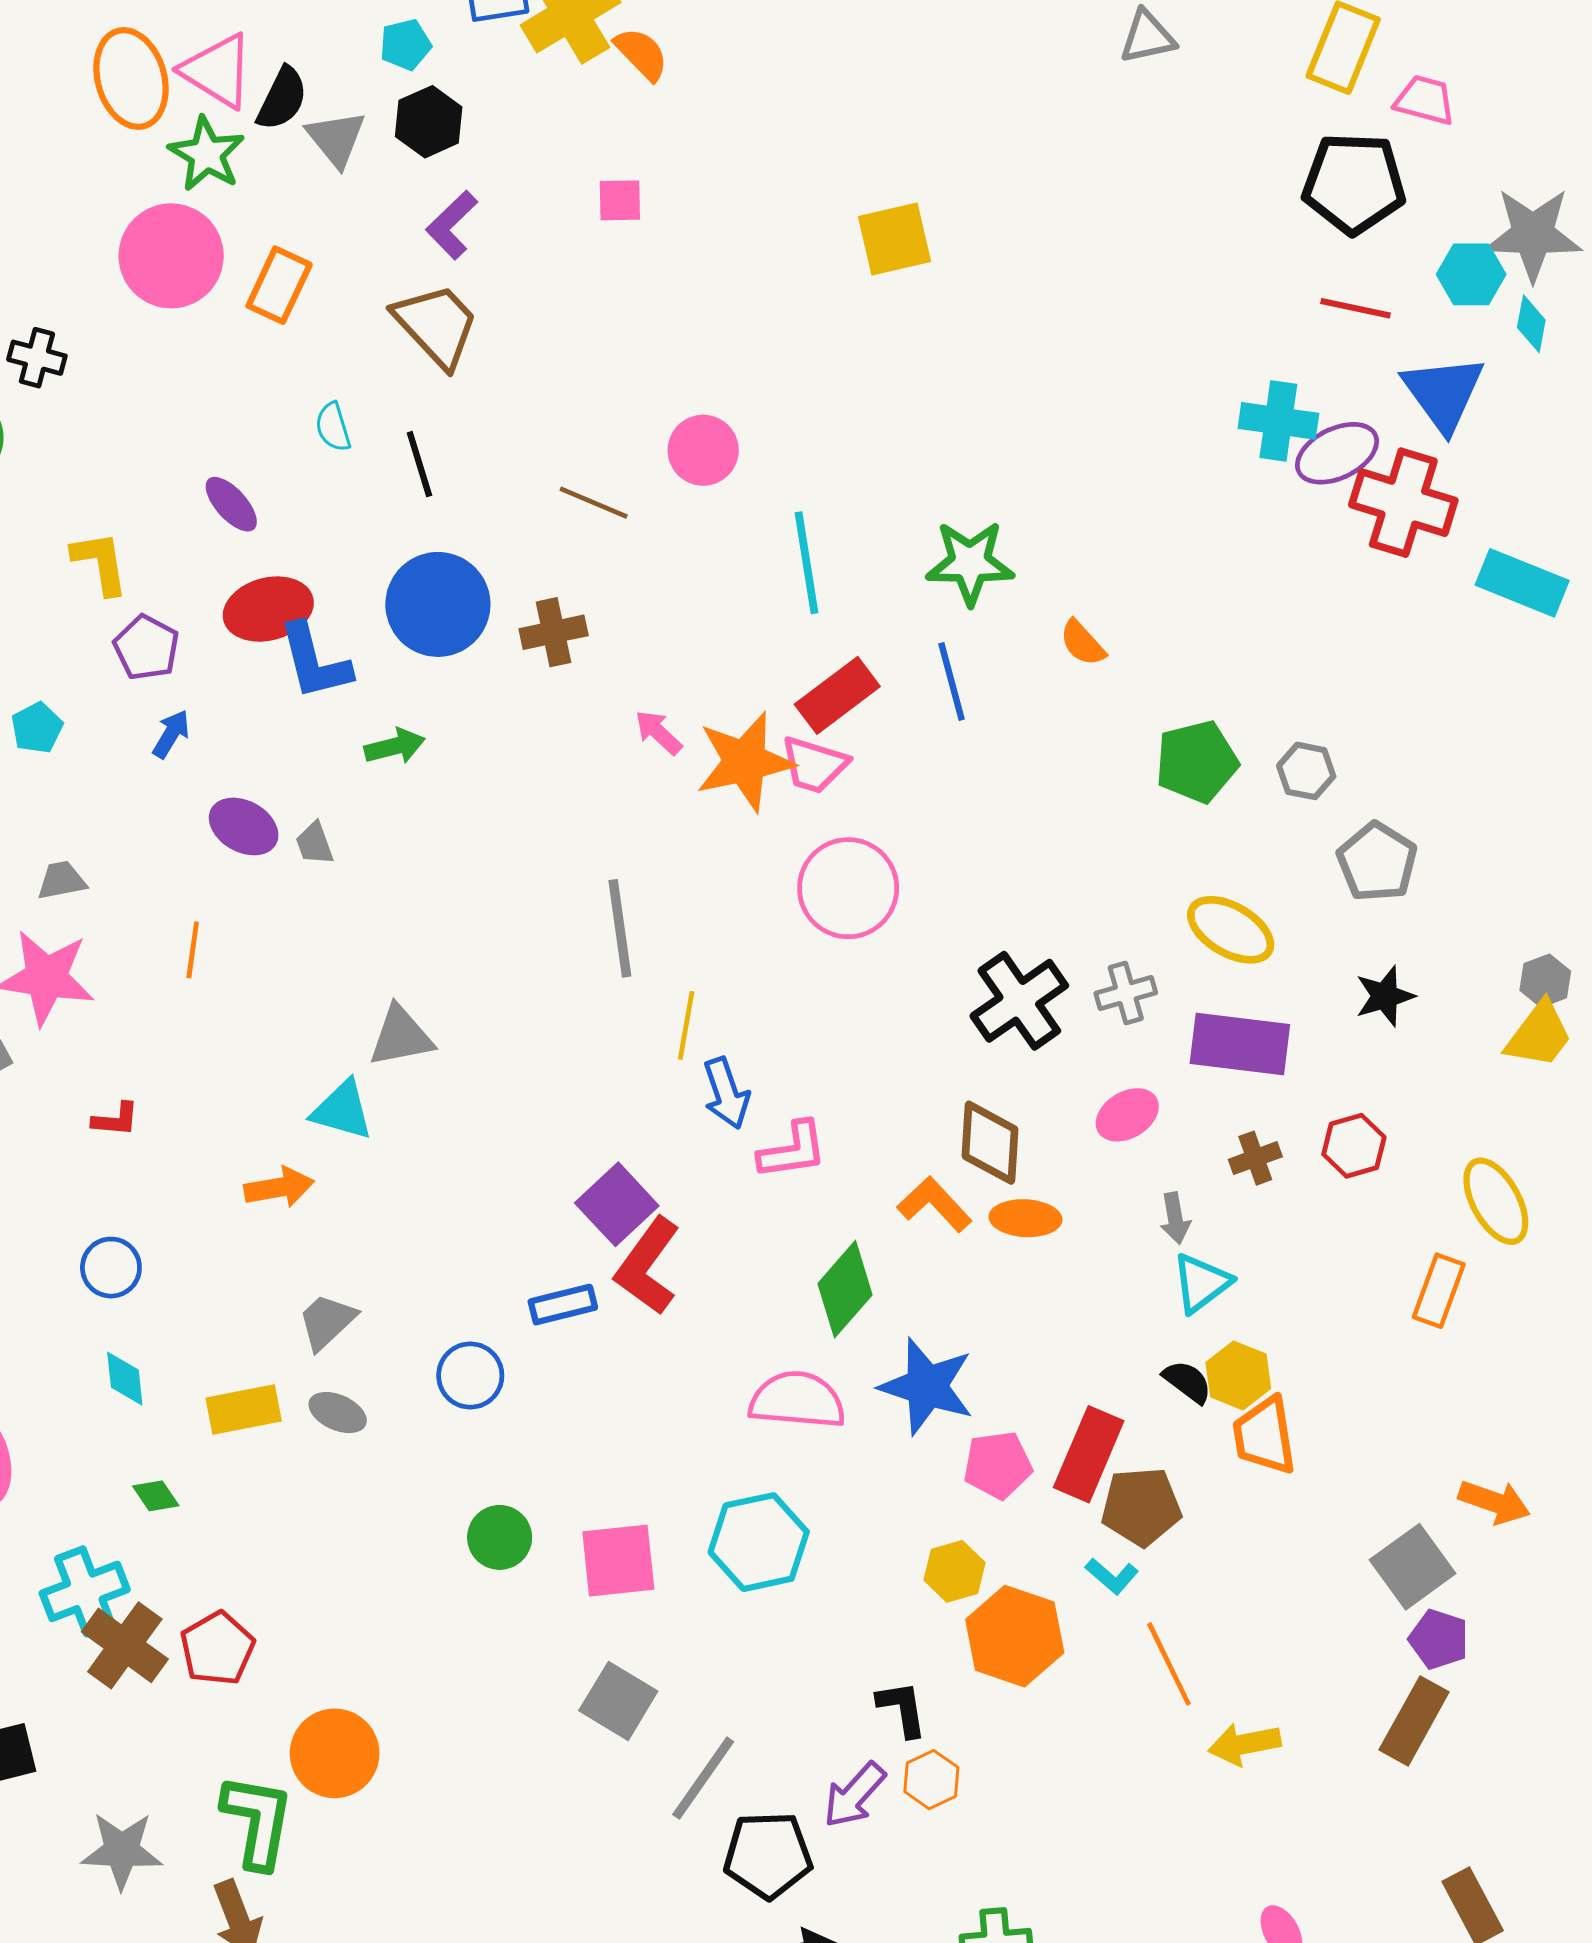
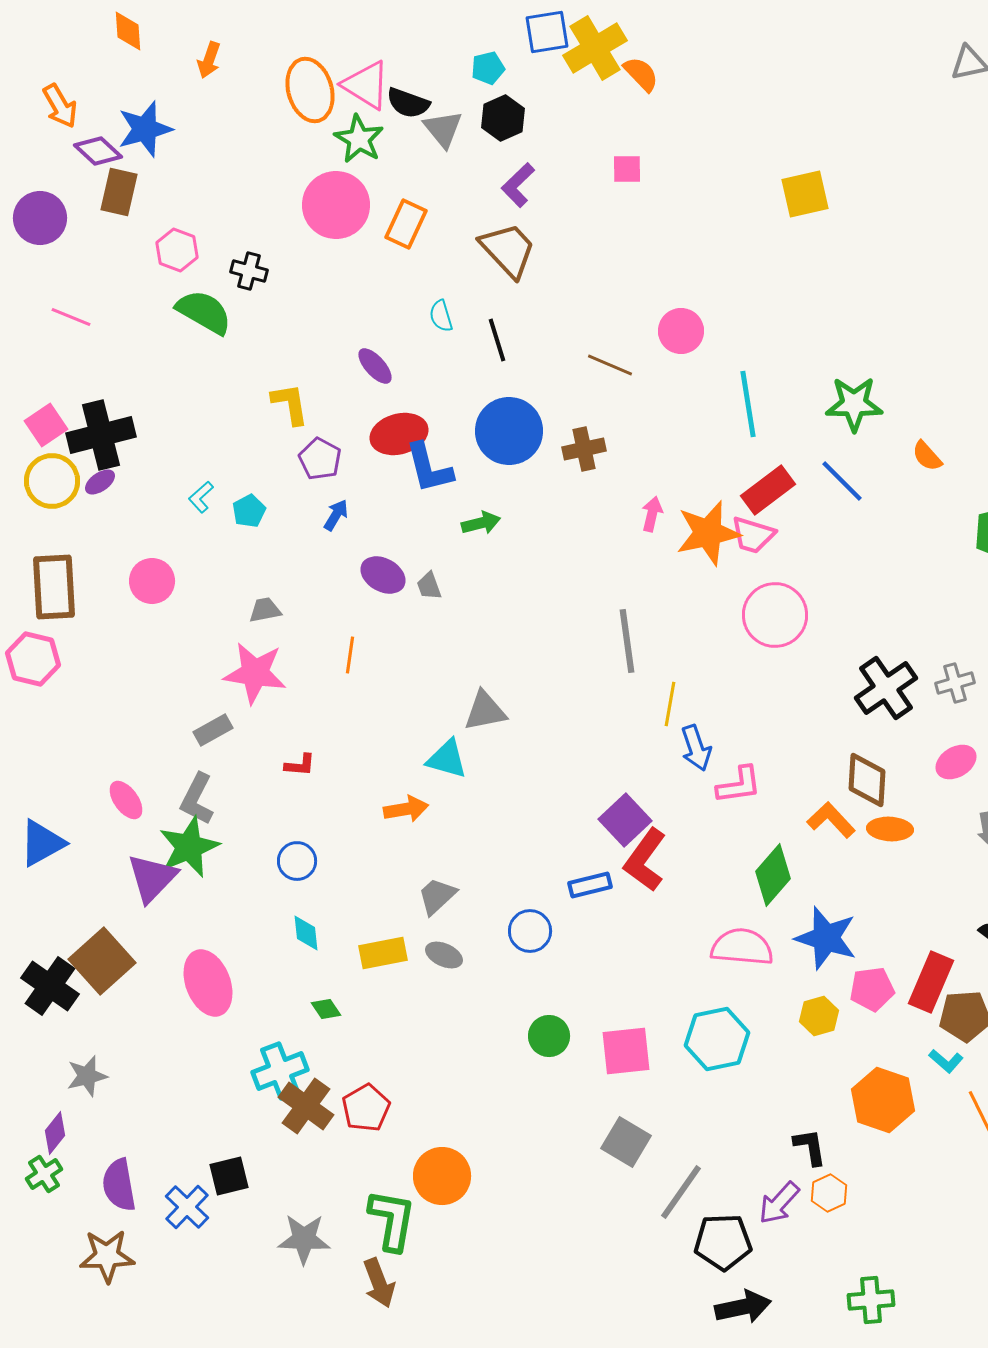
black semicircle: (282, 99) -> (408, 103), turned 84
blue line: (951, 682) -> (842, 481), turned -30
pink arrow: (658, 732) -> (652, 514), turned 60
yellow hexagon: (955, 1571) -> (819, 1016), moved

